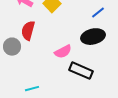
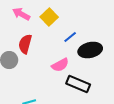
blue line: (98, 13) -> (70, 37), moved

